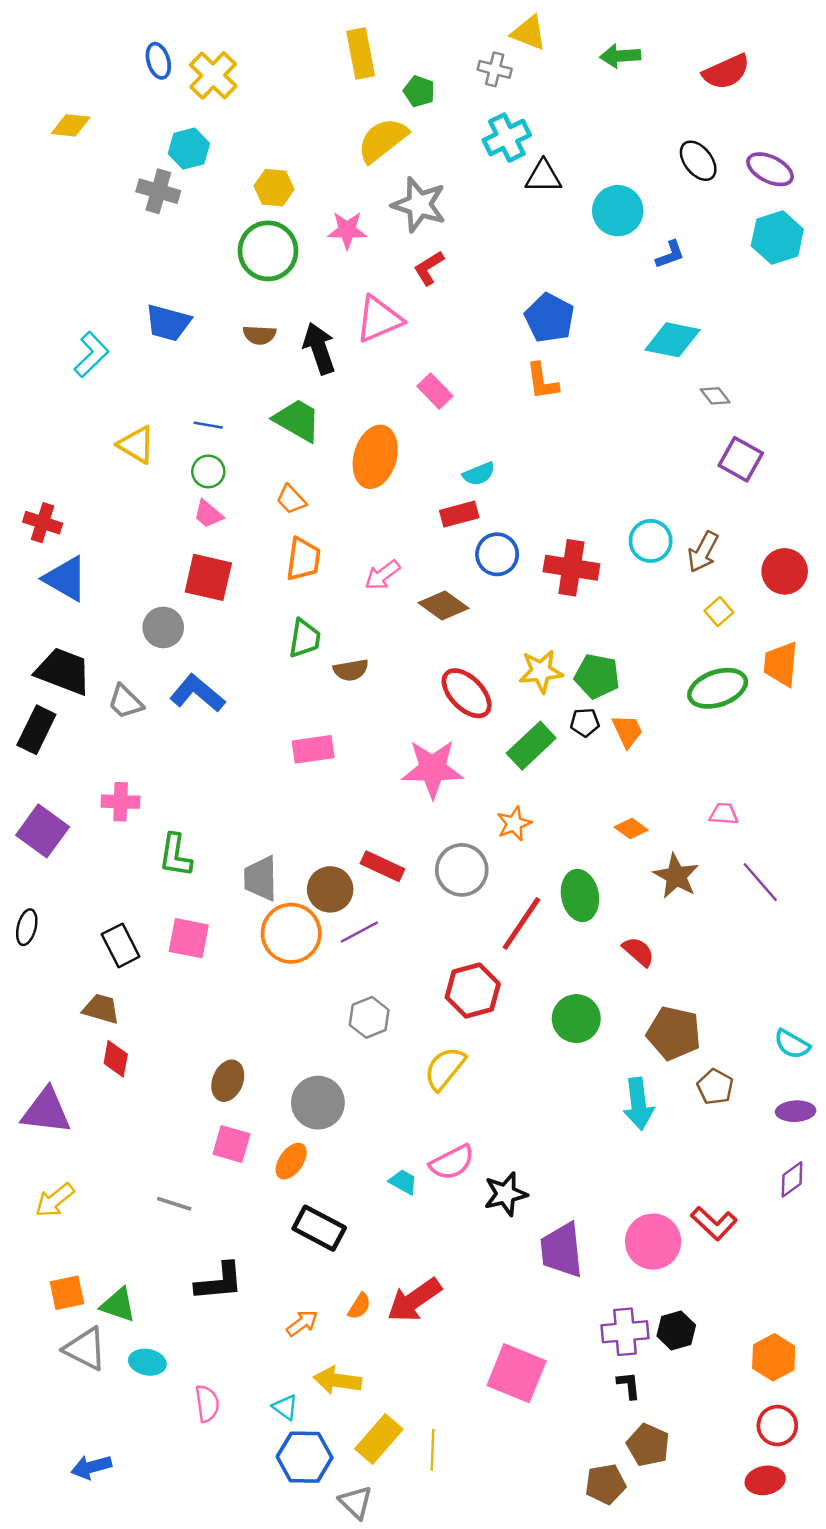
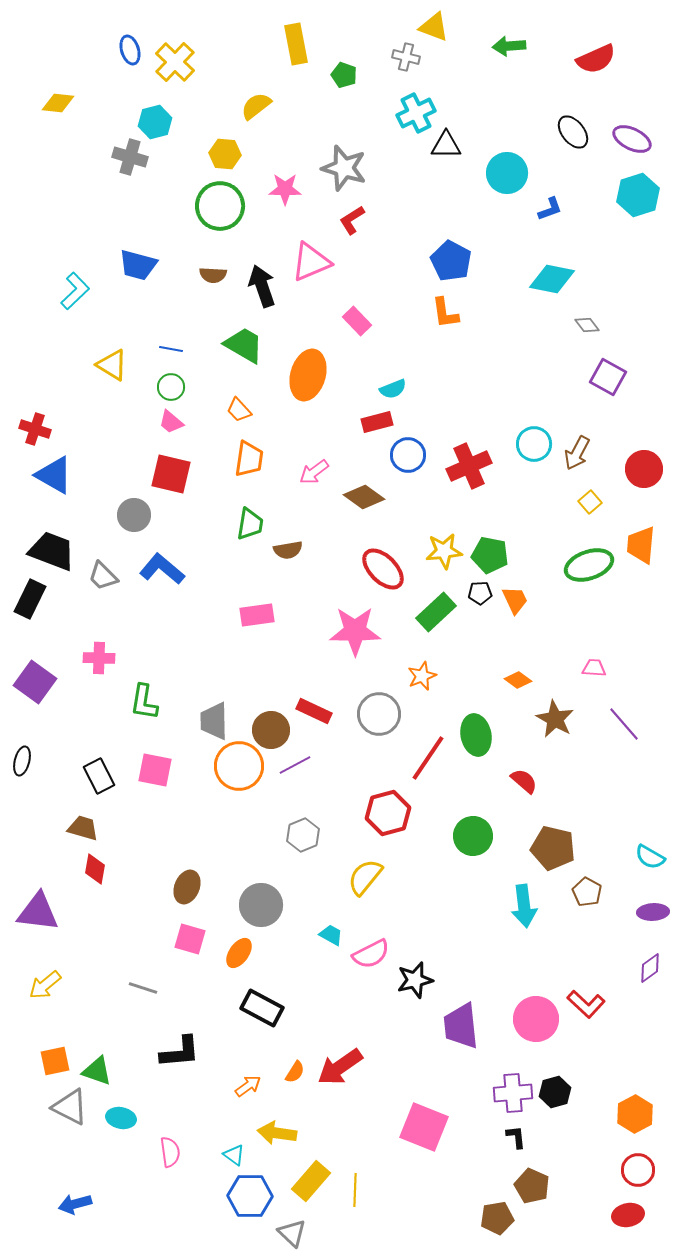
yellow semicircle: (383, 140) -> (256, 106), moved, size x0.7
red cross: (571, 568) -> (469, 466), turned -33
cyan trapezoid: (403, 1182) -> (331, 935), moved

